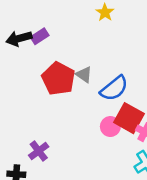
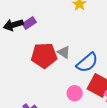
red pentagon: (58, 79) -> (44, 55), turned -30
pink circle: (110, 127) -> (75, 93), moved

